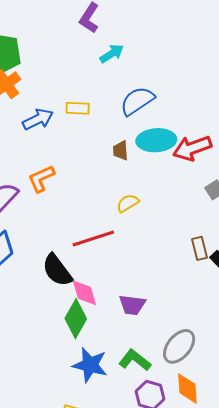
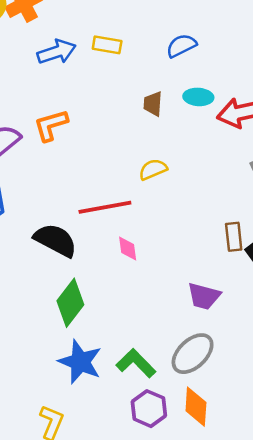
blue semicircle: (137, 101) -> (181, 46), size x0.7
cyan ellipse: (156, 140) -> (198, 97), size x0.6
black semicircle: (57, 270) -> (55, 240), turned 147
pink diamond: (84, 293) -> (128, 248), moved, size x0.7
purple trapezoid: (132, 305) -> (204, 296), moved

